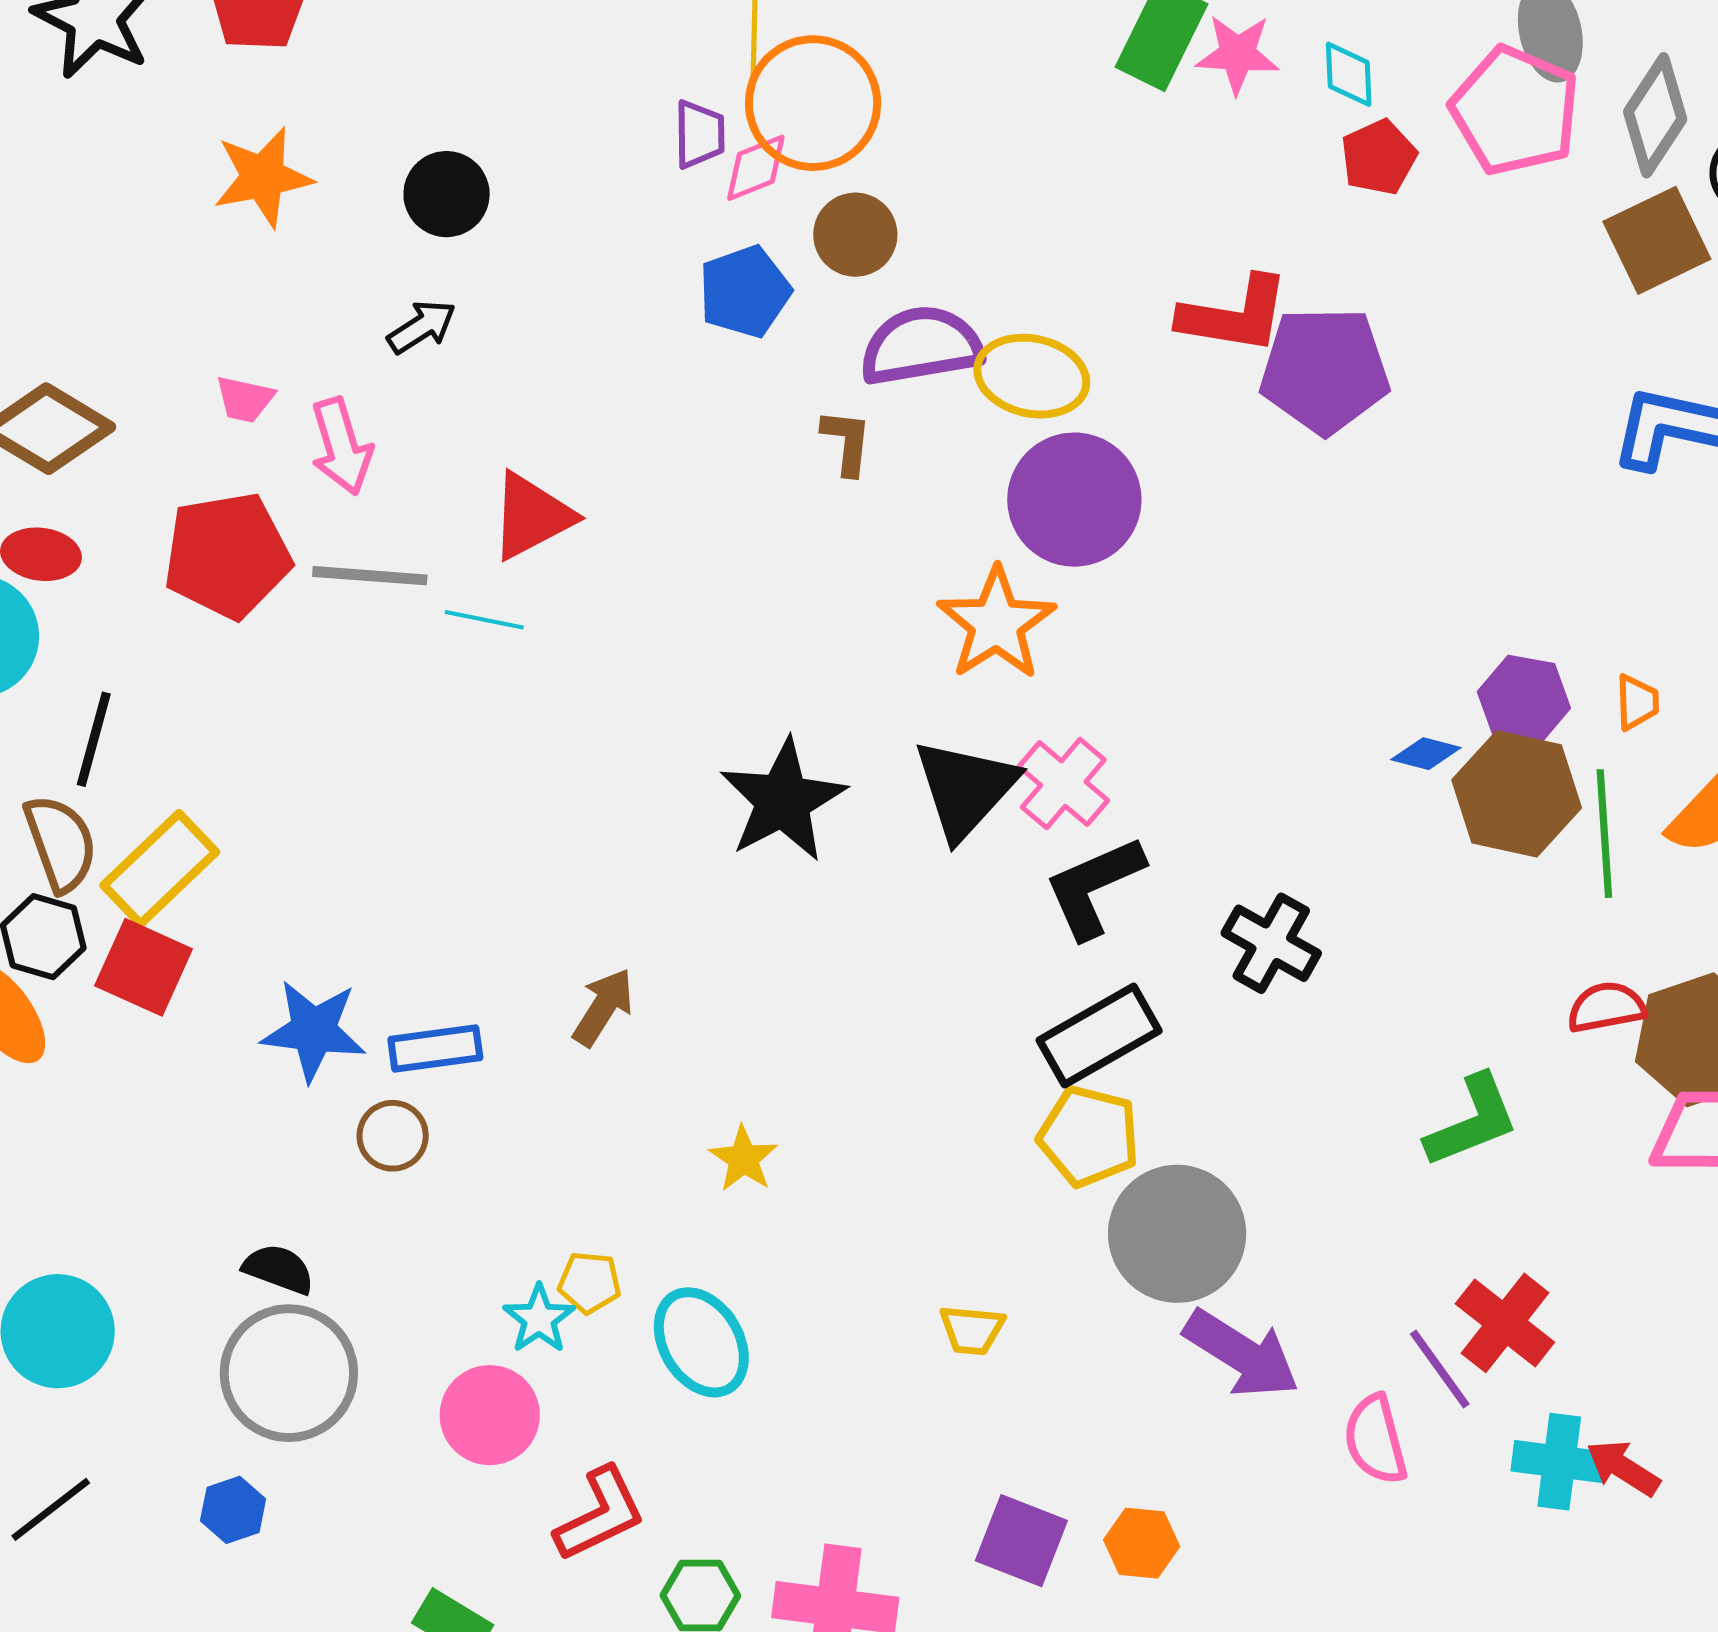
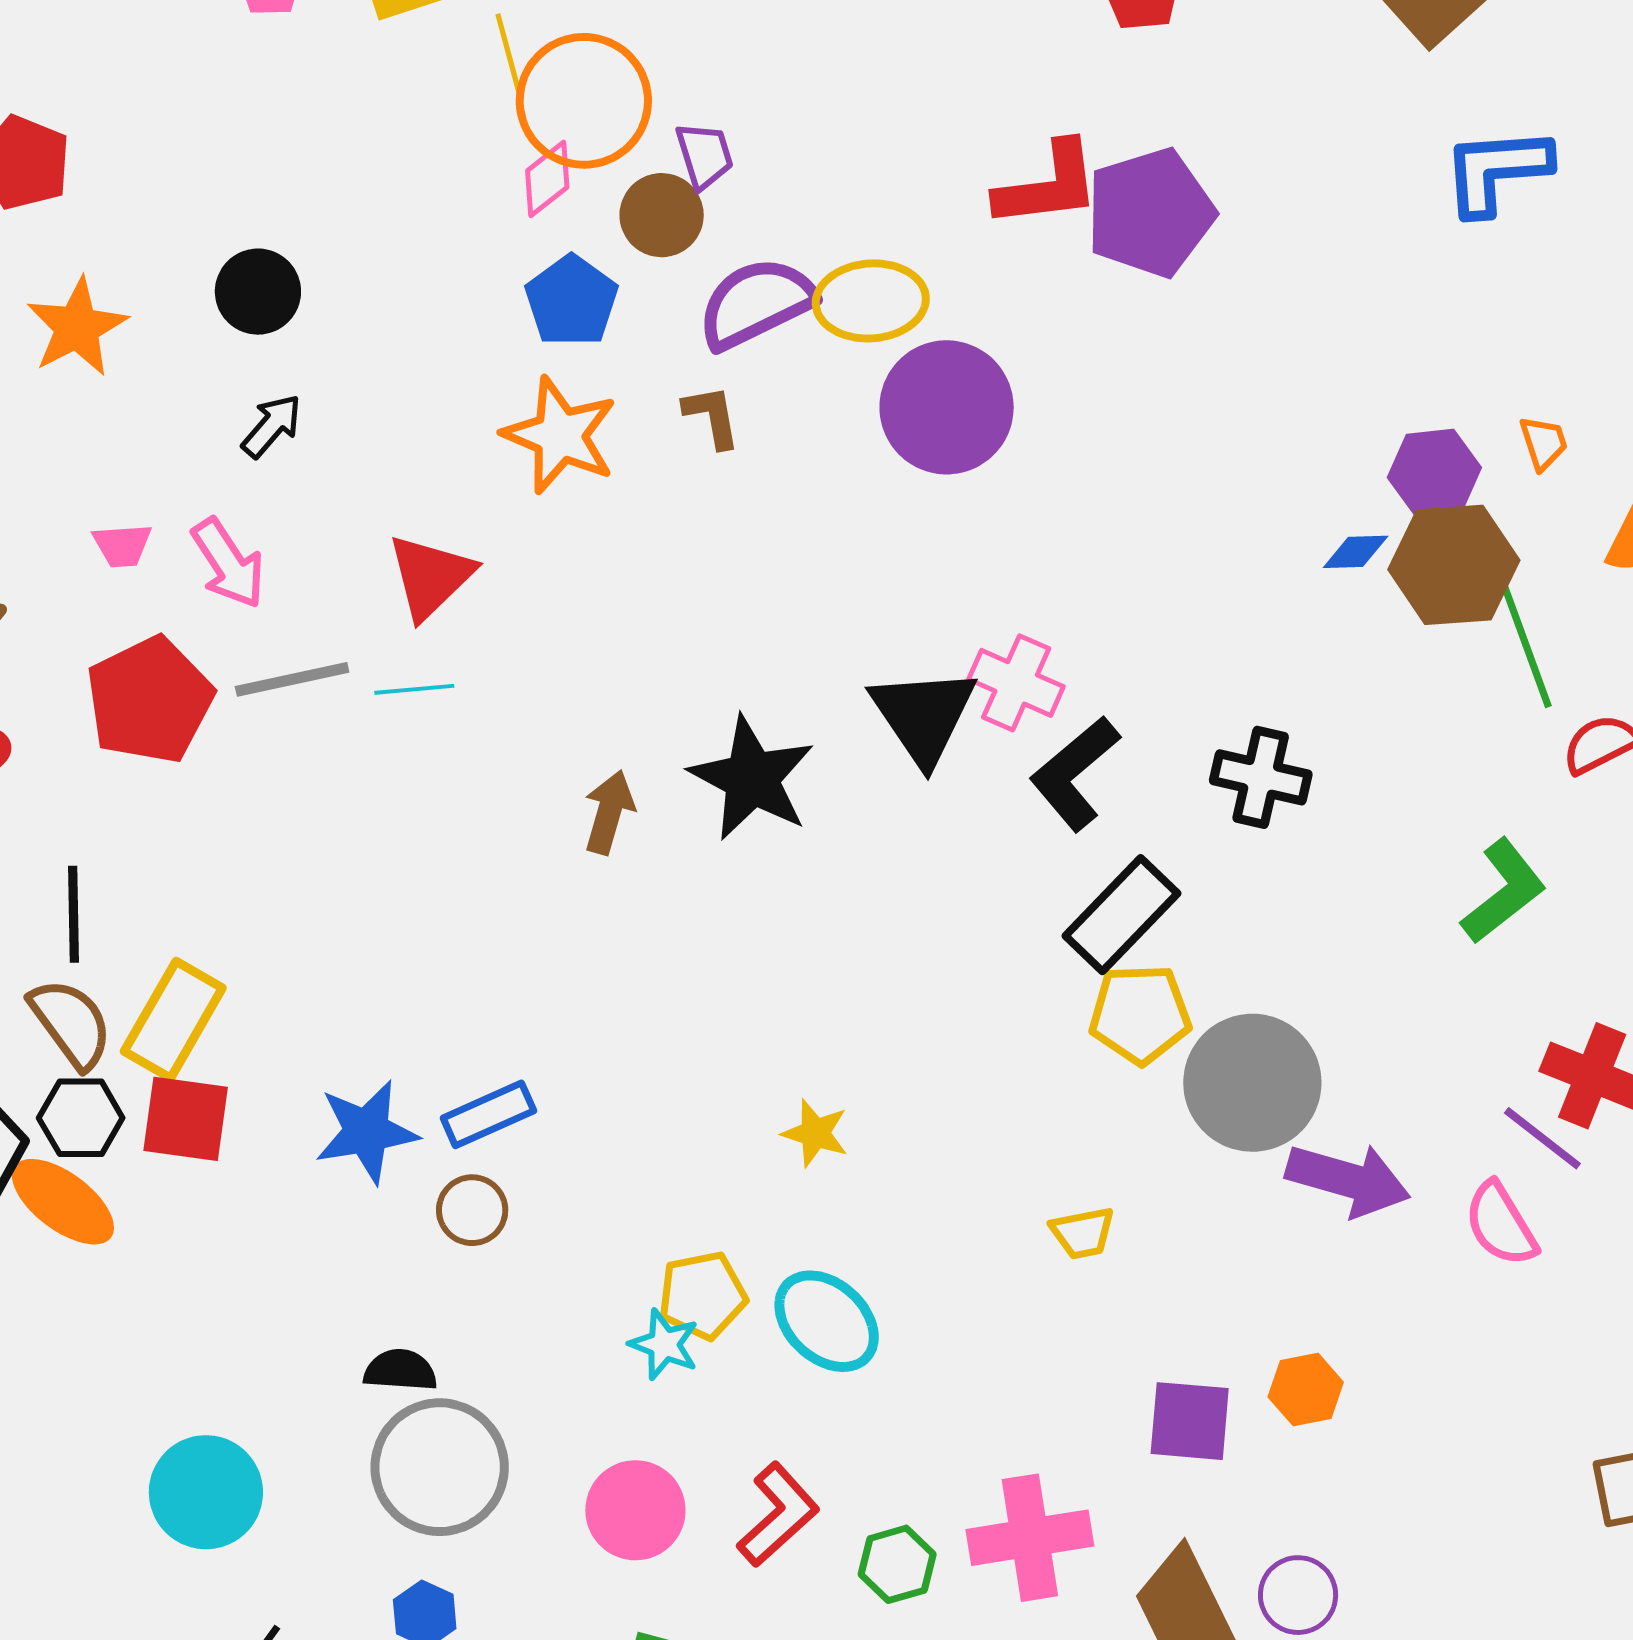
purple trapezoid: (700, 134) -> (705, 155), moved
orange star: (996, 624) -> (560, 435), moved
green line: (1604, 834) -> (1527, 647), moved
brown arrow: (603, 1007) -> (609, 812), moved
yellow pentagon: (589, 1282) -> (702, 1295), size x1.4
pink circle: (490, 1415) -> (635, 1510), moved

